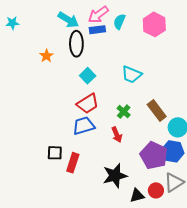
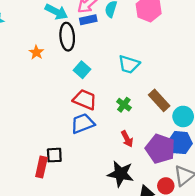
red trapezoid: (88, 104) -> (85, 100), turned -120
red arrow: (117, 135) -> (127, 139), moved
red rectangle: (73, 163) -> (41, 167), moved
black star: (115, 176) -> (121, 174), turned 30

